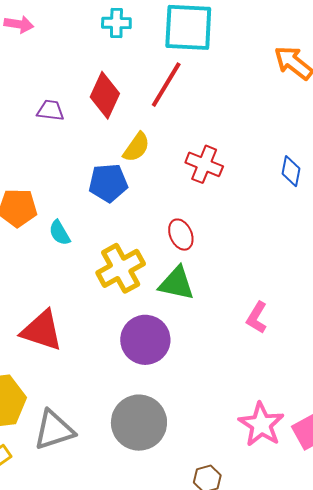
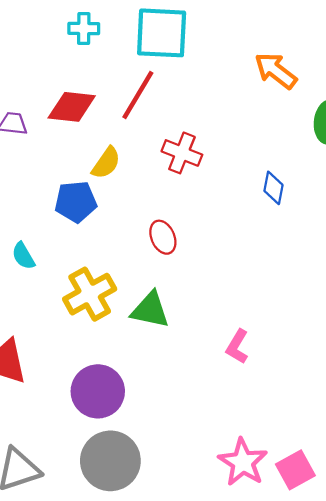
red diamond: (105, 95) -> (72, 107), turned 72
red cross: (204, 164) -> (182, 153), moved
red ellipse: (181, 235) -> (163, 237), moved
purple circle: (145, 340) -> (98, 391), moved

